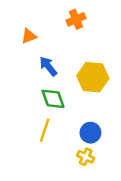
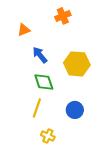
yellow cross: (86, 157) -> (48, 136), moved

